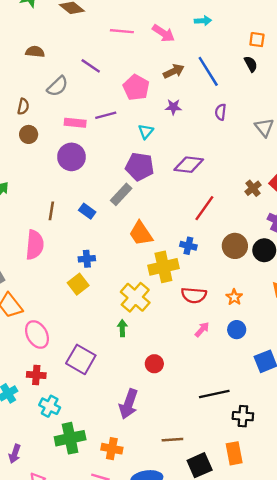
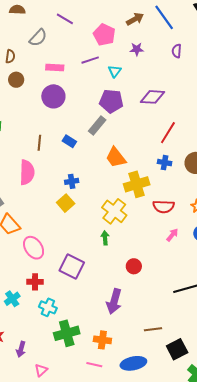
purple line: (106, 115) -> (90, 60), moved
blue cross: (188, 246) -> (165, 163), moved

